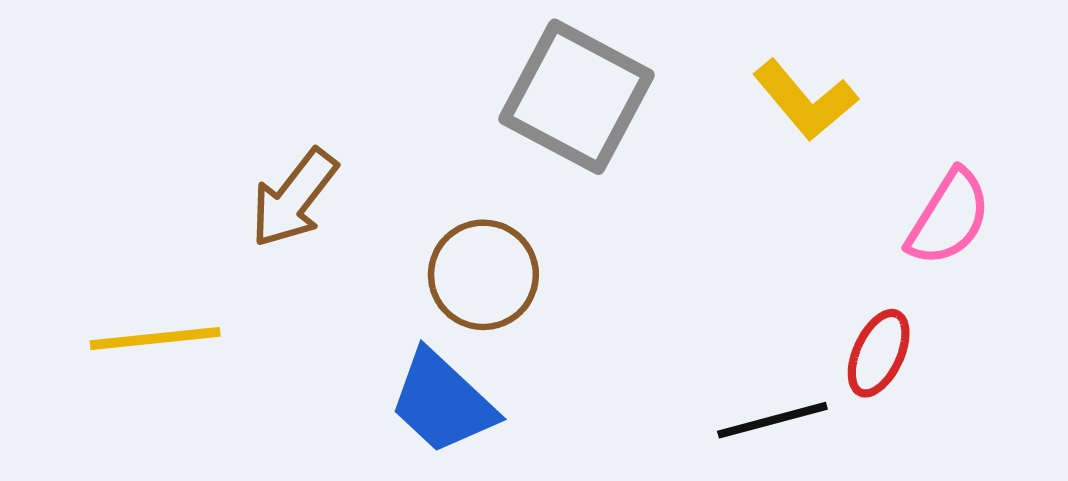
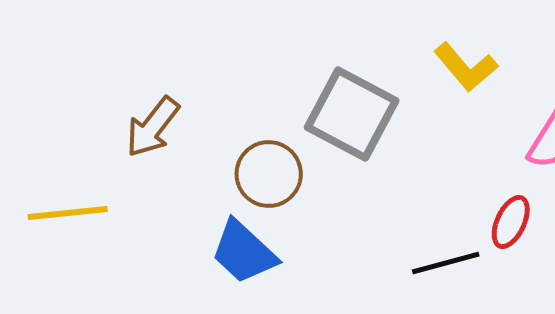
gray square: (576, 97) -> (352, 114), moved

